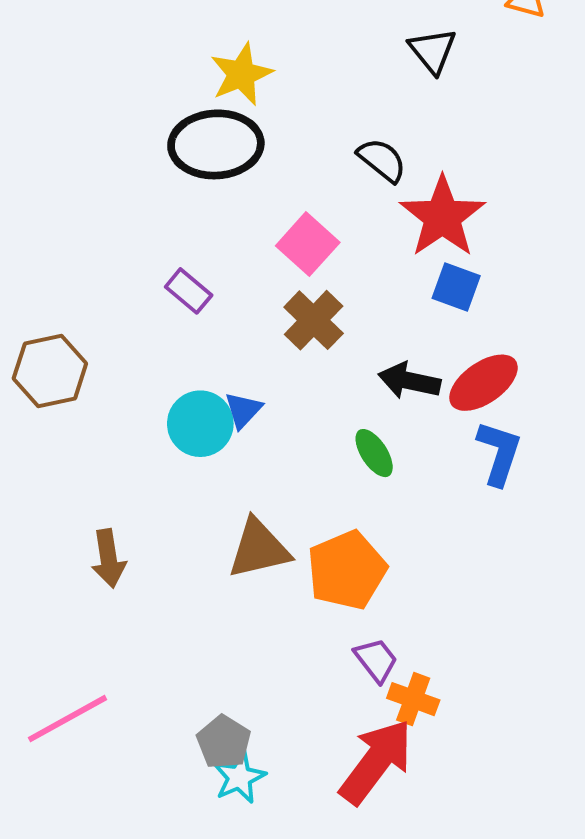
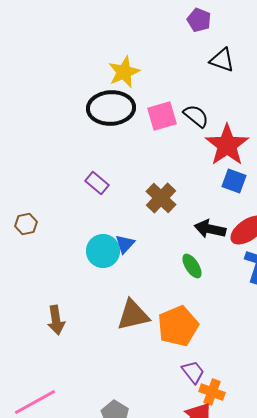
black triangle: (433, 51) -> (222, 60), turned -32
pink square: (308, 244) -> (162, 116), moved, turned 32
brown hexagon: (50, 371) -> (26, 224), size x0.6

